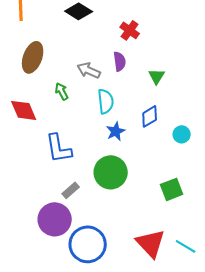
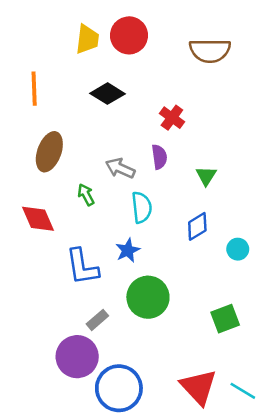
blue star: (116, 131) -> (128, 250), moved

